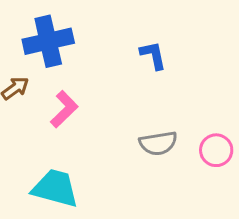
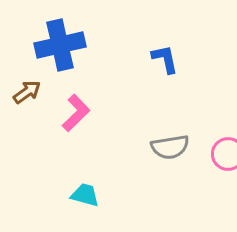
cyan trapezoid: (55, 188) -> (85, 195), moved, size x0.6

